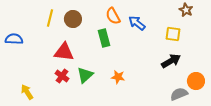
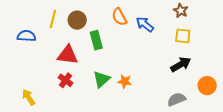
brown star: (186, 10) -> (181, 11), moved
green rectangle: (104, 38) -> (96, 40), moved
blue semicircle: (14, 39) -> (26, 36), moved
green triangle: (85, 75) -> (101, 79), moved
gray semicircle: (179, 94) -> (176, 99), moved

